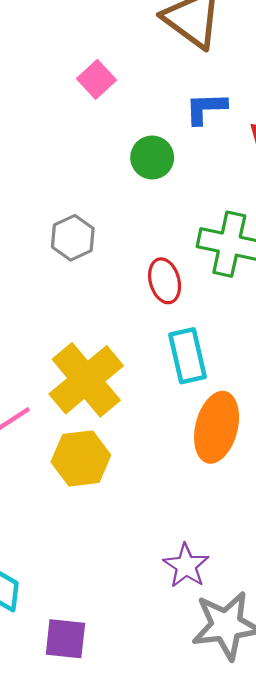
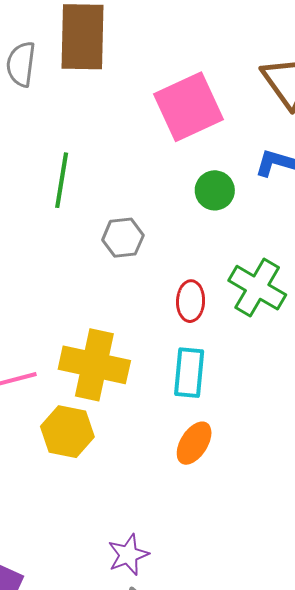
pink square: (96, 79) -> (189, 107), size x2.0
yellow cross: (86, 380) -> (94, 365), turned 34
orange ellipse: (217, 427) -> (194, 443), size x0.7

